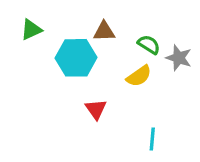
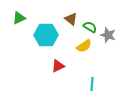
brown triangle: (104, 31) -> (71, 19), moved, turned 40
red triangle: (96, 109) -> (58, 66), turned 40

